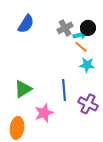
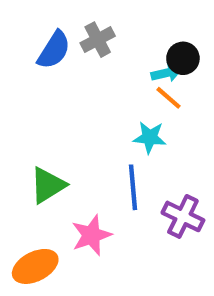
gray cross: (65, 28) -> (98, 40), moved
cyan star: (87, 65) -> (150, 137), moved
orange ellipse: (17, 128) -> (35, 266), turned 55

